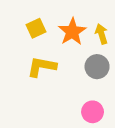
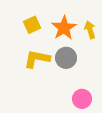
gray circle: (97, 67) -> (66, 58), moved

